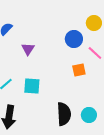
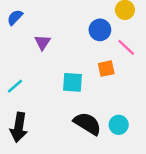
cyan square: (32, 86) -> (72, 82), moved
black semicircle: (64, 114) -> (87, 124), turned -55

